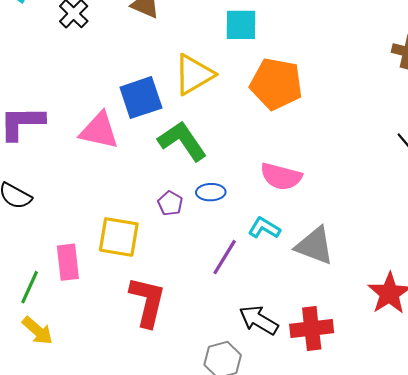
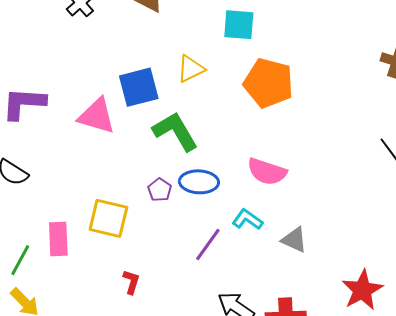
yellow triangle: (194, 75) -> (191, 69), size x0.7
blue ellipse: (211, 192) -> (199, 182), size x1.4
gray triangle: (315, 246) -> (294, 240), size x0.7
red L-shape: (147, 302) -> (131, 282), size x0.5

